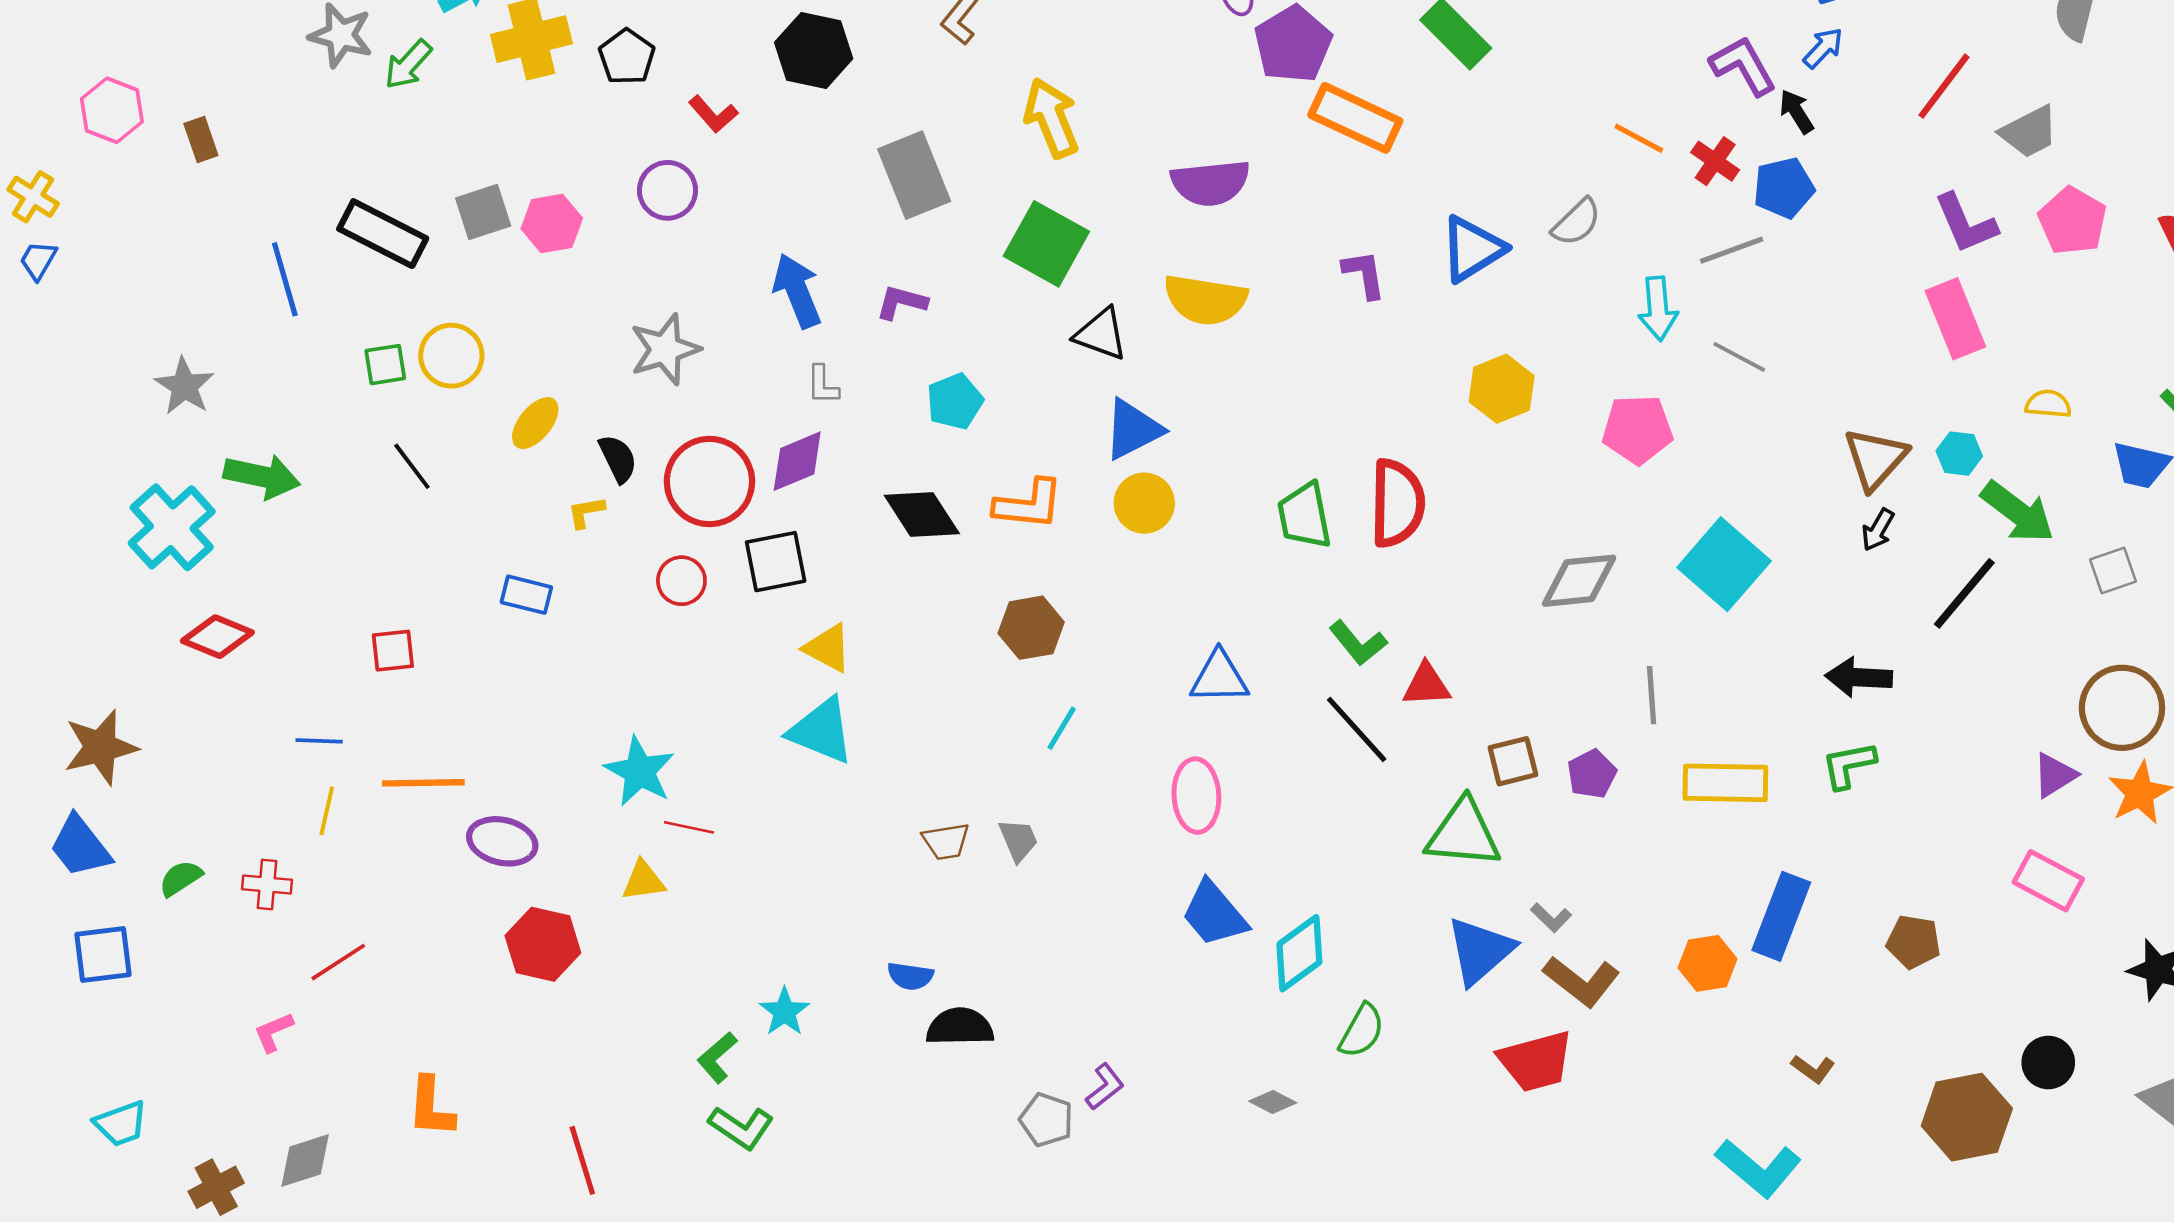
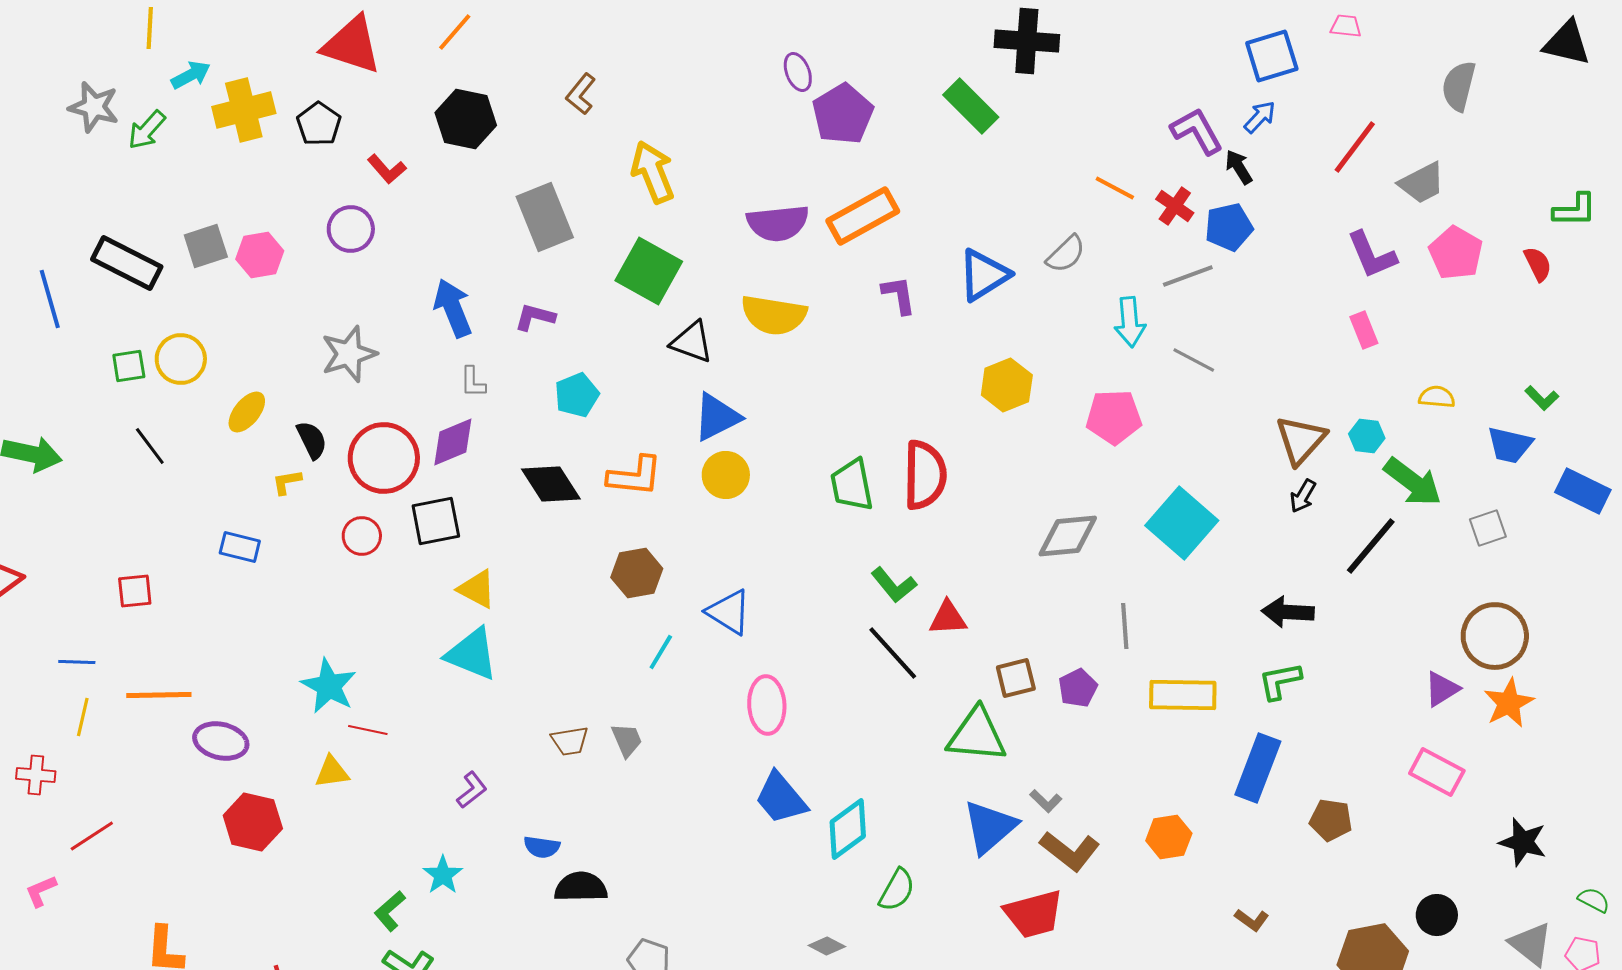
orange rectangle: (1355, 118) -> (863, 216), moved, turned -54
pink rectangle: (1955, 319) -> (1364, 330), size x0.6
blue triangle: (1219, 677) -> (729, 612), moved, turned 33
blue rectangle: (1781, 916) -> (1258, 768), moved
purple L-shape: (1105, 1087) -> (472, 790), moved

